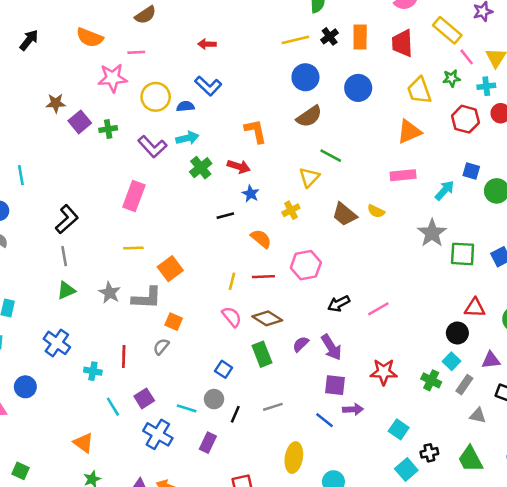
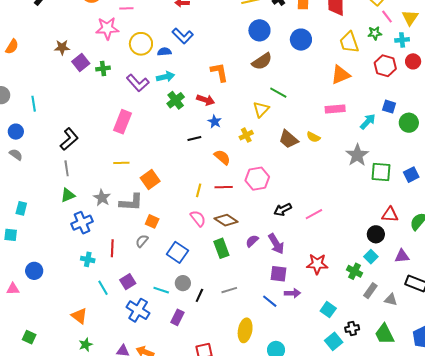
blue cross: (57, 343) -> (82, 223), moved, turned 30
blue square: (224, 369) -> (177, 252), moved, size x1.5
gray rectangle: (464, 385) -> (370, 291), moved

